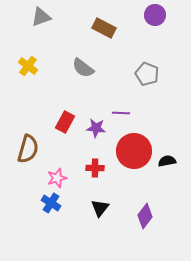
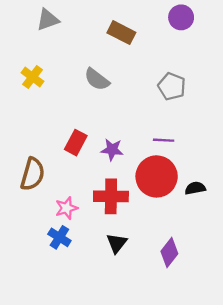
purple line: (121, 113) -> (164, 140), moved
red cross: (95, 168) -> (111, 196), size x1.6

